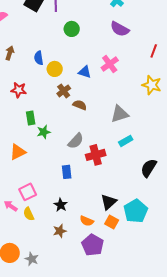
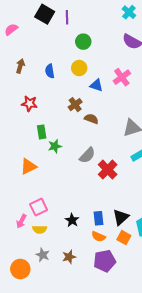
yellow circle: (55, 69) -> (79, 68), moved
red cross: (96, 155) -> (108, 170), turned -30
blue rectangle: (67, 172) -> (98, 218), moved
pink arrow: (11, 206) -> (21, 221), turned -96
yellow semicircle: (29, 214) -> (40, 229), turned -64
brown star: (60, 231) -> (69, 257), moved
purple pentagon: (93, 245) -> (105, 261), turned 30
gray star: (32, 259) -> (43, 255), moved

